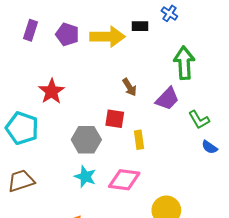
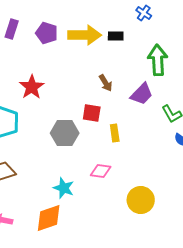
black rectangle: (140, 26) -> (116, 36), moved
cyan star: (85, 177) -> (64, 188), moved
pink diamond: (124, 180) -> (101, 171), size x0.7

